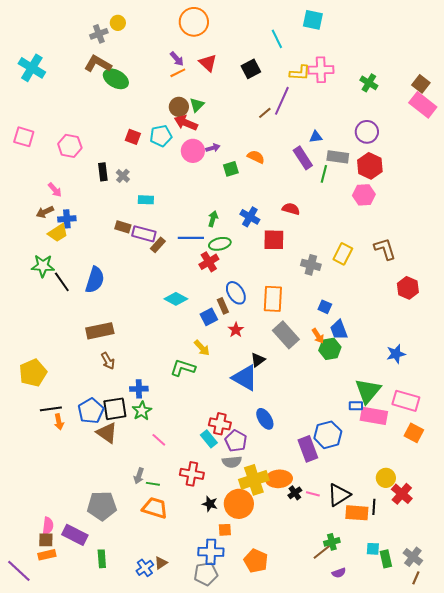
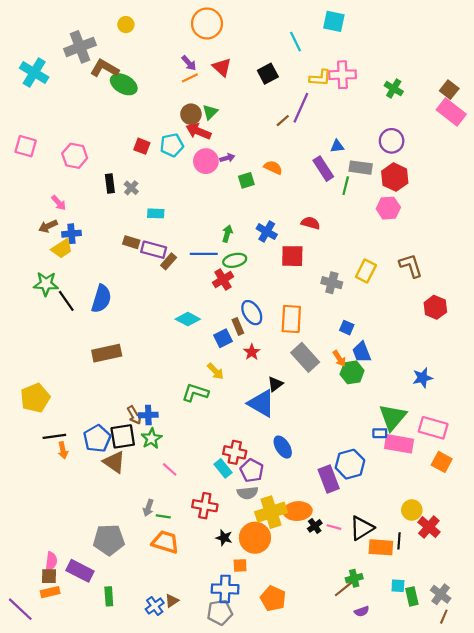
gray cross: (99, 34) -> (80, 47), moved, size x1.6
brown arrow: (108, 361) -> (134, 415), moved

